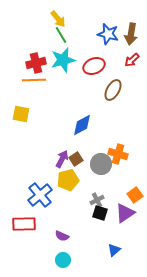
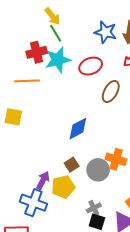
red cross: (36, 63) -> (37, 52), moved
purple arrow: (62, 159) -> (43, 180), moved
blue cross: (40, 195) -> (33, 203), turned -30

